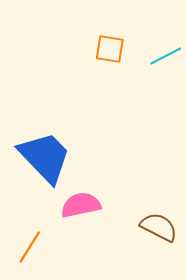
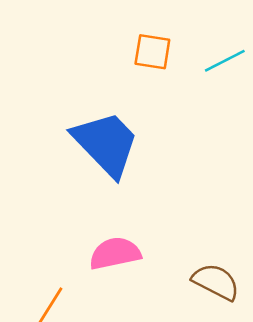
blue trapezoid: (45, 157) -> (106, 144), moved

